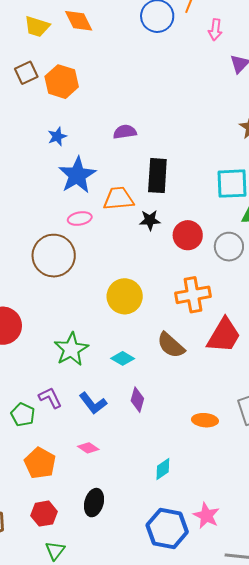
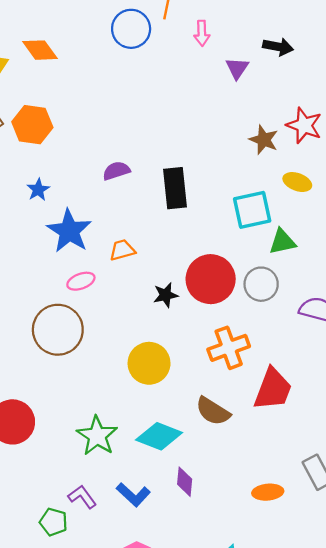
black rectangle: (157, 176) -> (175, 188), moved
orange trapezoid: (118, 199) -> (122, 250), size x0.7
black star: (150, 220) -> (166, 295), moved
red circle: (188, 235) -> (211, 279), size x1.4
cyan diamond: (123, 358) -> (159, 436), size x1.6

